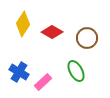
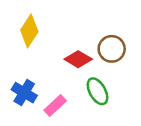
red diamond: (52, 32) -> (78, 59), moved

